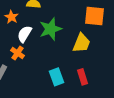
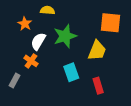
cyan rectangle: (56, 77) -> (71, 72), moved

